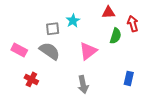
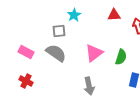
cyan star: (73, 21) -> (74, 15), moved
green semicircle: (116, 36) -> (121, 57), moved
red cross: (31, 79) -> (26, 81), moved

